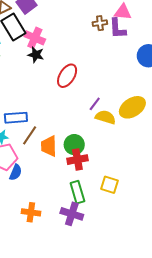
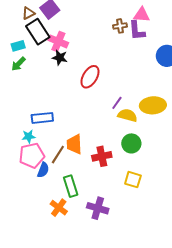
yellow ellipse: (132, 107) -> (153, 105), turned 30
brown line: (30, 135) -> (58, 155), moved
green circle: (74, 145) -> (131, 143), moved
green rectangle: (77, 192) -> (71, 186), moved
orange cross: (31, 212) -> (59, 208), turned 30

